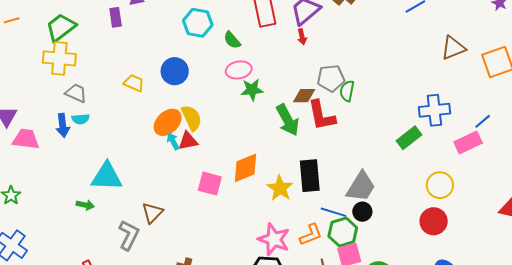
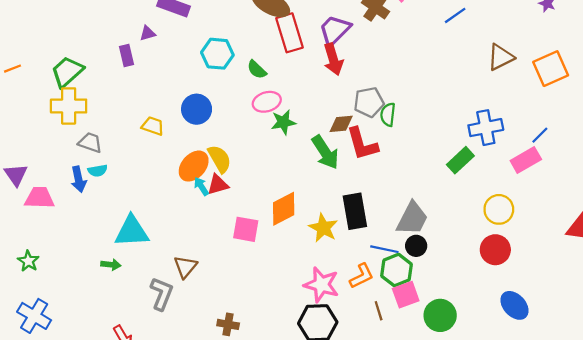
red arrow: (302, 37) -> (333, 59), size x1.8

